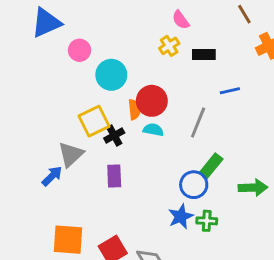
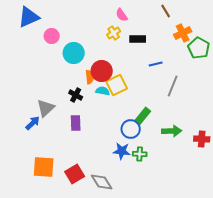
yellow square: (94, 121) -> (117, 85), moved
gray line: (198, 123) -> (173, 86), moved
black cross: (114, 136) -> (76, 95), turned -32
blue star: (181, 217) -> (122, 151), turned 30

